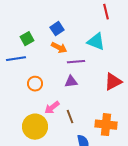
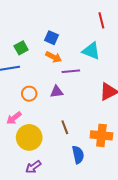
blue square: (57, 29) -> (52, 38), turned -32
purple triangle: (71, 82) -> (57, 92), moved
pink arrow: (52, 108) -> (14, 118), moved

